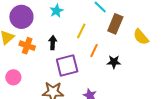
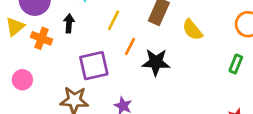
black arrow: (53, 43) -> (69, 23), moved
black star: (114, 62) -> (156, 62), size x1.5

